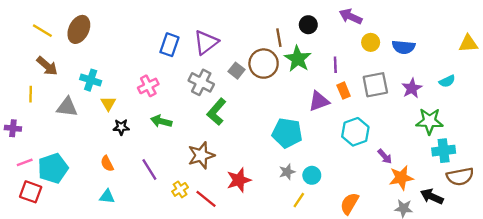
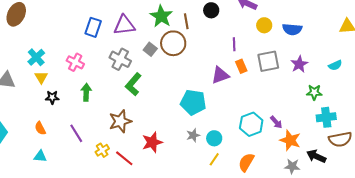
purple triangle: (206, 42) -> (124, 25), turned 30
green star: (298, 59) -> (161, 16), moved
cyan cross: (91, 80) -> (36, 57), moved, turned 30
cyan semicircle: (447, 81) -> (335, 65), moved
pink cross: (148, 86) -> (75, 62), turned -36
green arrow: (161, 121) -> (86, 92), turned 78
green star: (429, 121) -> (314, 92), size x0.7
cyan hexagon: (355, 132) -> (251, 124), moved
orange star: (401, 178) -> (290, 140), turned 30
yellow line: (299, 200) -> (214, 159), moved

